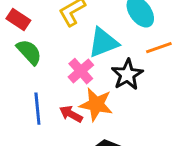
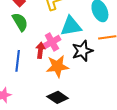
orange star: (96, 104) -> (57, 66), turned -30
red arrow: (71, 114) -> (40, 50), moved, turned 56

